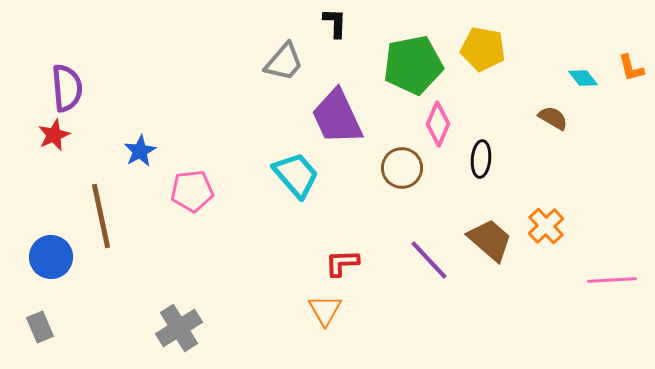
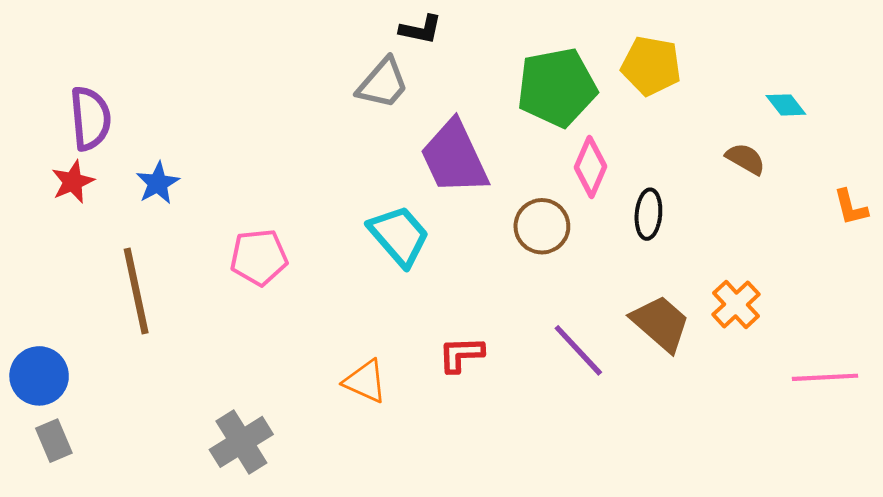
black L-shape: (335, 23) -> (421, 29), moved, turned 100
orange L-shape: (631, 68) -> (851, 207), moved
blue star: (140, 151) -> (158, 183), moved
blue circle: (51, 257) -> (39, 376), moved
orange triangle: (325, 310) -> (365, 381), moved, turned -36

